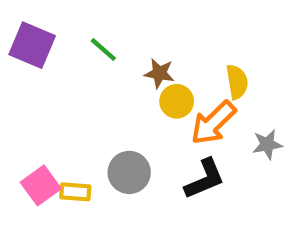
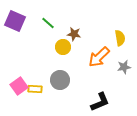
yellow semicircle: (237, 82) -> (120, 38), moved
yellow circle: (177, 101) -> (63, 47), moved
black L-shape: (205, 179) -> (100, 102), moved

